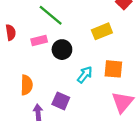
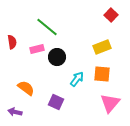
yellow rectangle: (102, 31) -> (102, 47), moved
orange semicircle: (27, 85) -> (26, 88), turned -54
purple arrow: (38, 112) -> (15, 112), moved, turned -72

